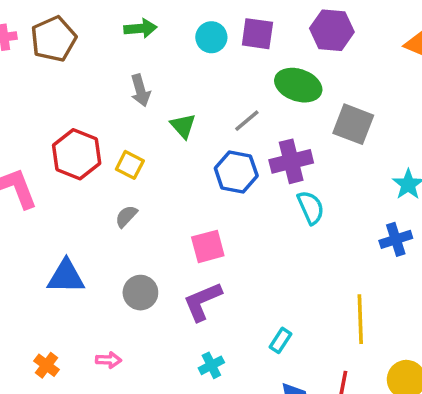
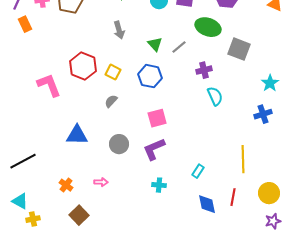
green triangle: (183, 126) -> (155, 44), moved
purple cross: (291, 161) -> (204, 70), size x0.7
blue hexagon: (236, 172) -> (150, 76), moved
cyan cross: (211, 365) -> (159, 185), turned 32

